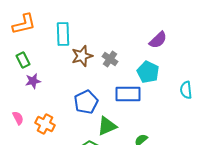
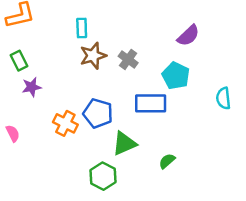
cyan rectangle: (63, 34) -> (82, 28), moved, size x0.7
blue pentagon: (86, 102) -> (98, 113), turned -30
orange cross: (45, 124) -> (65, 123), moved

